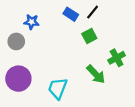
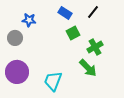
black line: (93, 12) -> (93, 12), moved
green square: (89, 36) -> (73, 33), moved
green cross: (117, 58) -> (95, 47), moved

